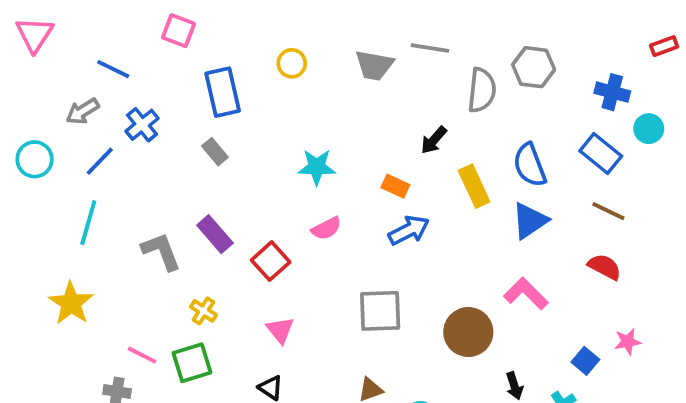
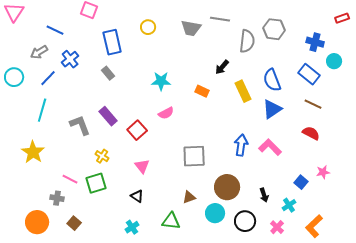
blue arrow: (409, 230) -> (241, 145), moved, turned -55
brown circle: (468, 332) -> (227, 187), moved

